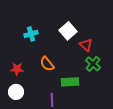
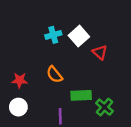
cyan cross: (31, 34) -> (53, 35), moved
green cross: (93, 64) -> (104, 107), moved

